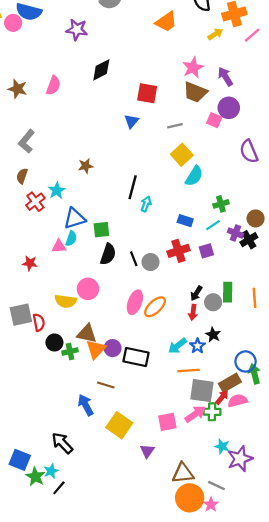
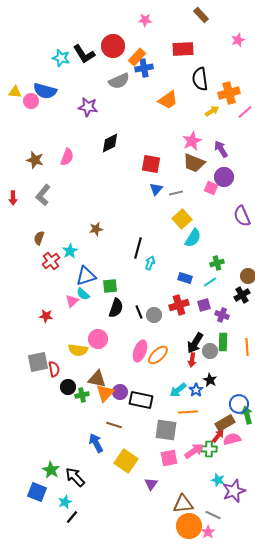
blue triangle: (132, 121) -> (156, 189), moved
gray L-shape: (26, 141) -> (43, 195), moved
purple cross: (235, 233) -> (222, 315), moved
cyan semicircle: (71, 239) -> (83, 294), turned 112
pink triangle: (59, 246) -> (72, 301), turned -40
black arrow: (196, 293) -> (195, 343), size x1.5
gray square: (202, 391) -> (166, 430), moved
green star: (35, 477) -> (51, 470), moved

